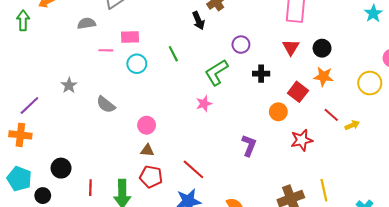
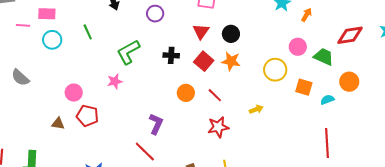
purple circle: (241, 45) -> (155, 14), moved
red square: (298, 92) -> (204, 61), moved
red line: (331, 115) -> (215, 95), moved
pink circle: (147, 125) -> (74, 93), moved
red star: (302, 140) -> (218, 127), moved
red line: (193, 169) -> (145, 152), moved
red pentagon: (151, 177) -> (87, 116), moved

